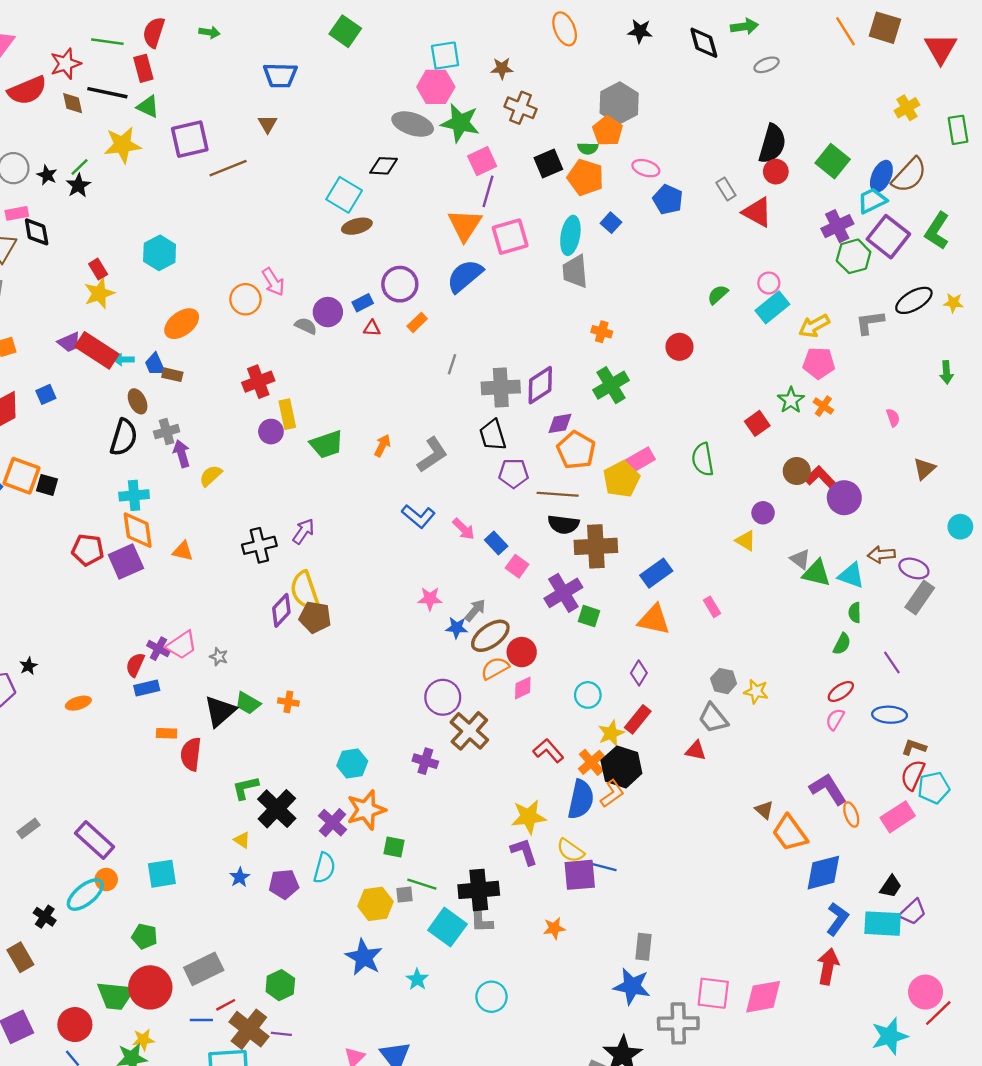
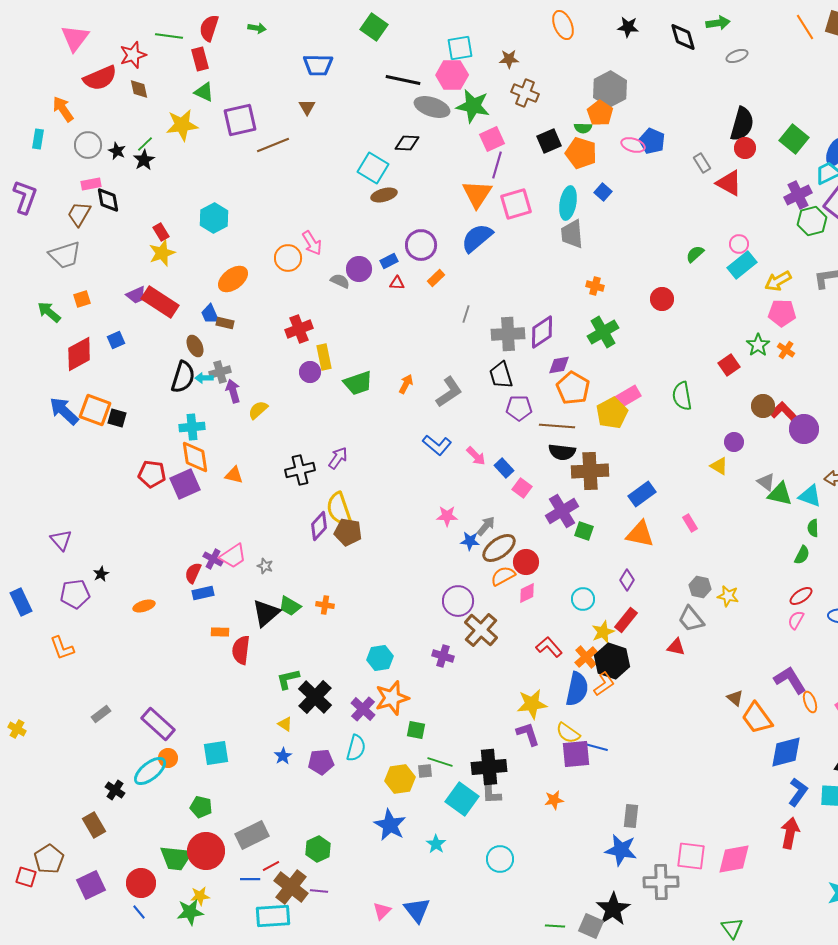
black line: (107, 93) -> (403, 80), moved
blue pentagon: (668, 199) -> (652, 141), moved
cyan arrow: (124, 360) -> (204, 378), moved

